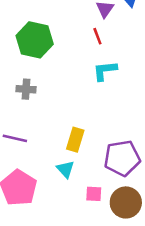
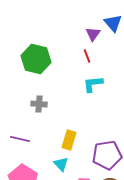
gray cross: (26, 89) -> (39, 104), moved

